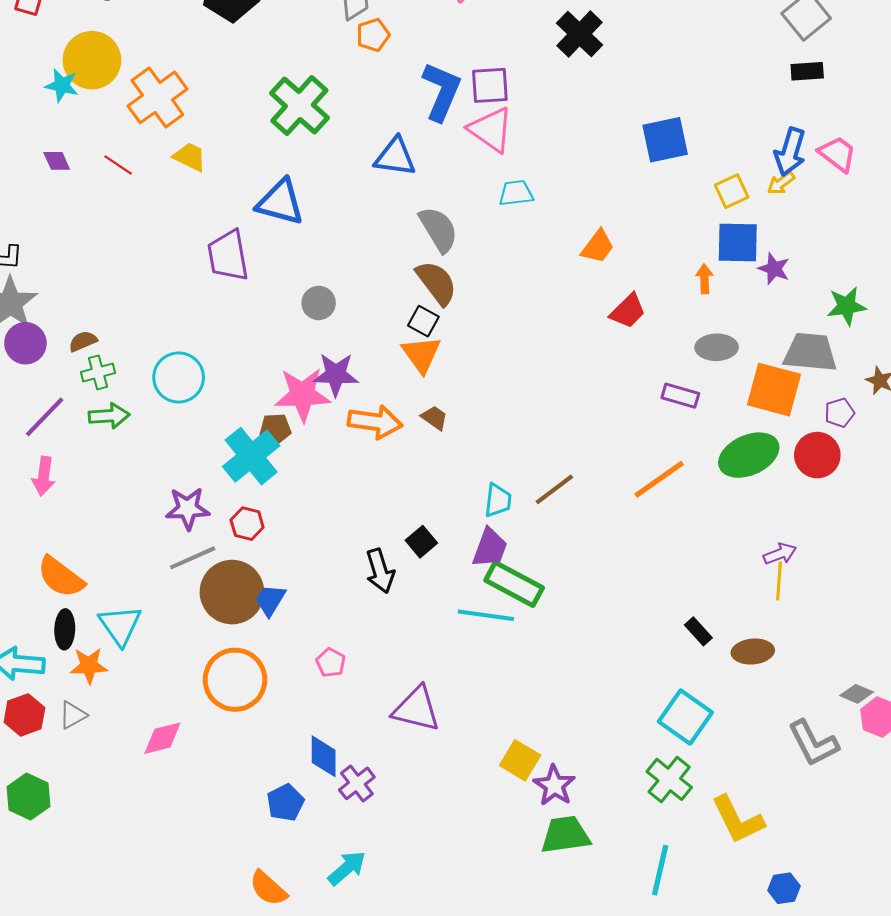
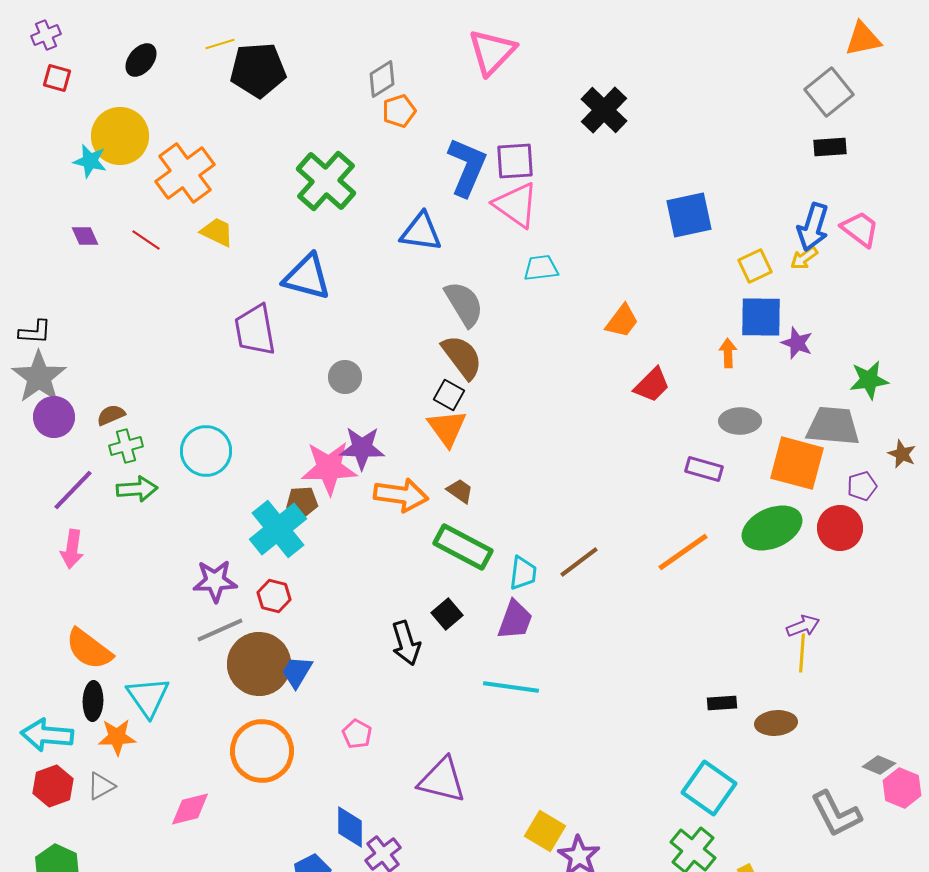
green rectangle: (514, 584) -> (463, 547), moved
black rectangle: (698, 631) -> (722, 703), turned -52

